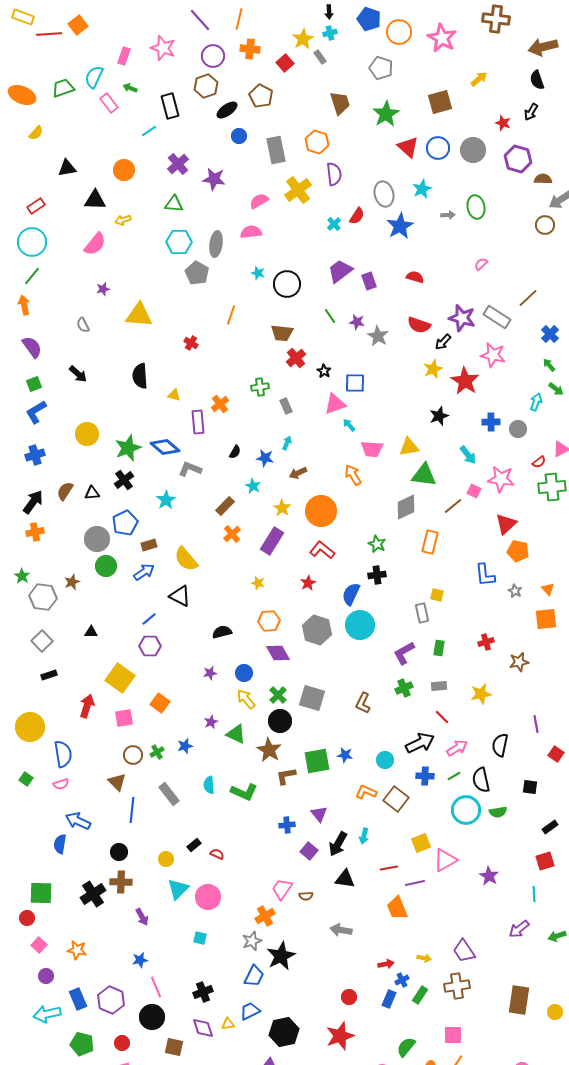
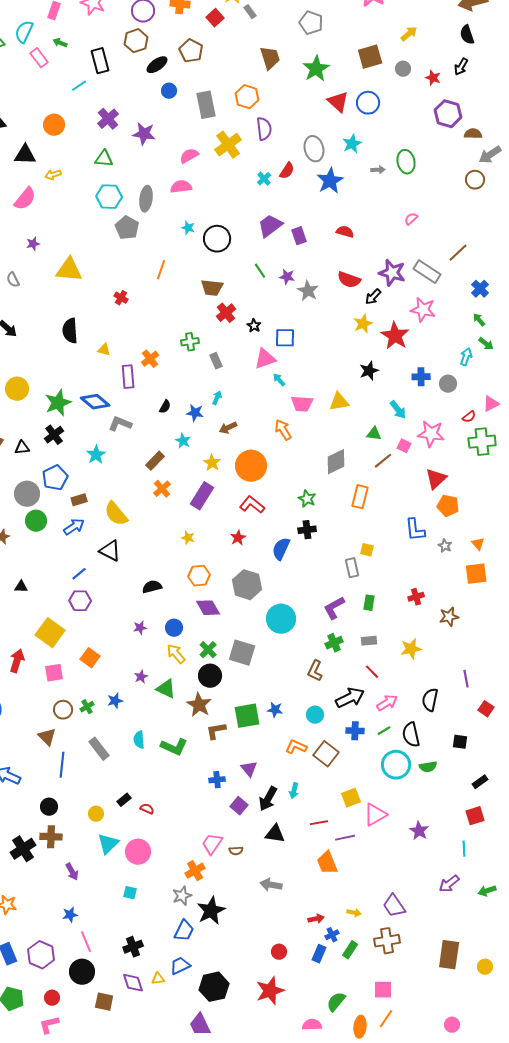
gray circle: (473, 150) -> (403, 69), moved, size x0.6
green triangle: (424, 475) -> (374, 434), moved, size x0.6
cyan circle: (360, 625) -> (281, 619), moved
brown L-shape: (363, 703) -> (315, 671), moved

